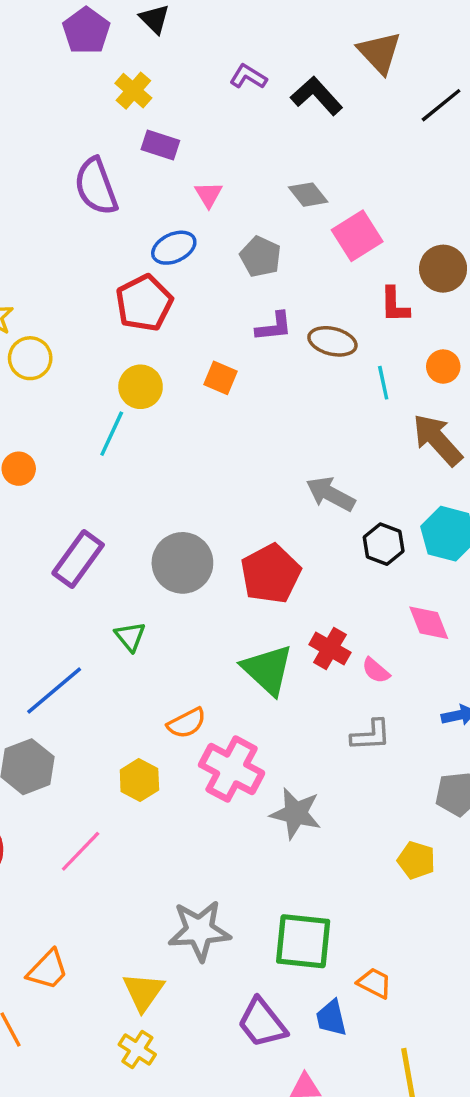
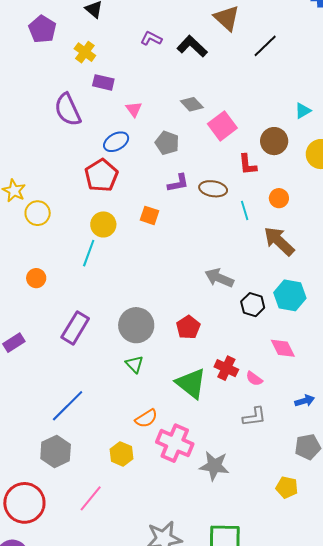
purple pentagon: (86, 31) -> (42, 29), moved
red pentagon: (271, 574) -> (188, 327), size x0.7
green triangle: (130, 637) -> (134, 364), moved

